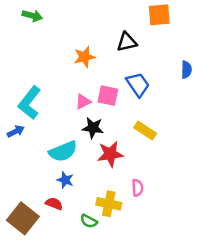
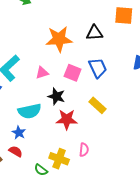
orange star: (84, 57) -> (59, 39), size x1.5
pink triangle: (83, 102) -> (42, 73), moved
blue star: (65, 180) -> (19, 133), moved

